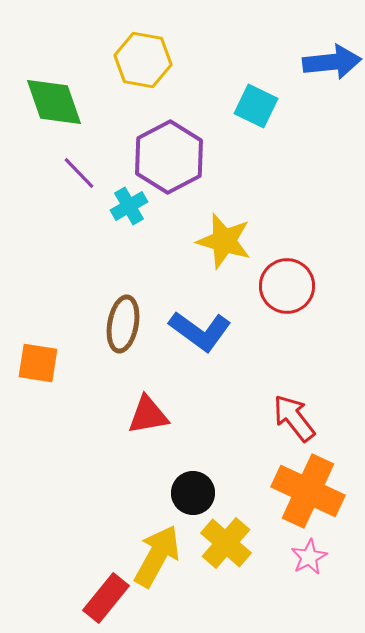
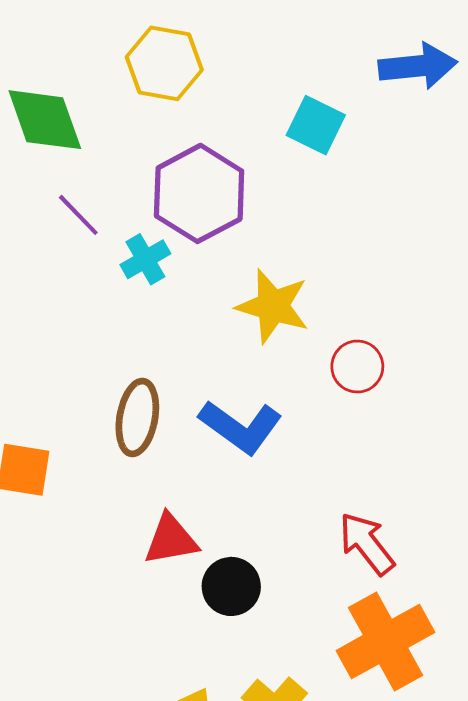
red circle: (287, 286) -> (357, 367), size x0.7
orange cross: (308, 491) -> (385, 641), turned 36
black circle: (193, 493) -> (231, 586), moved

